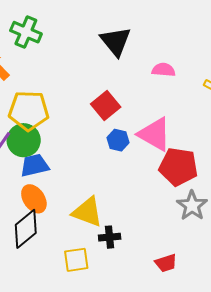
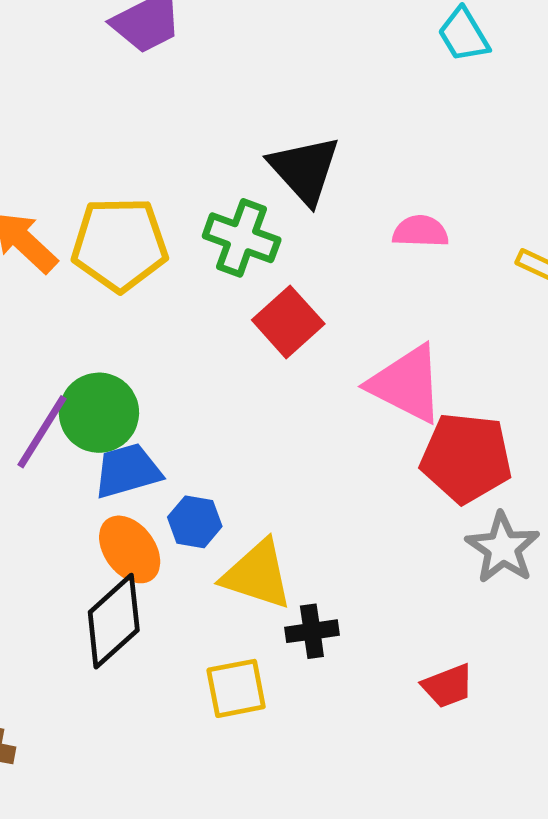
green cross: (26, 32) -> (242, 238), moved
yellow pentagon: (29, 111) -> (120, 244), moved
blue hexagon: (118, 140) -> (195, 522), moved

